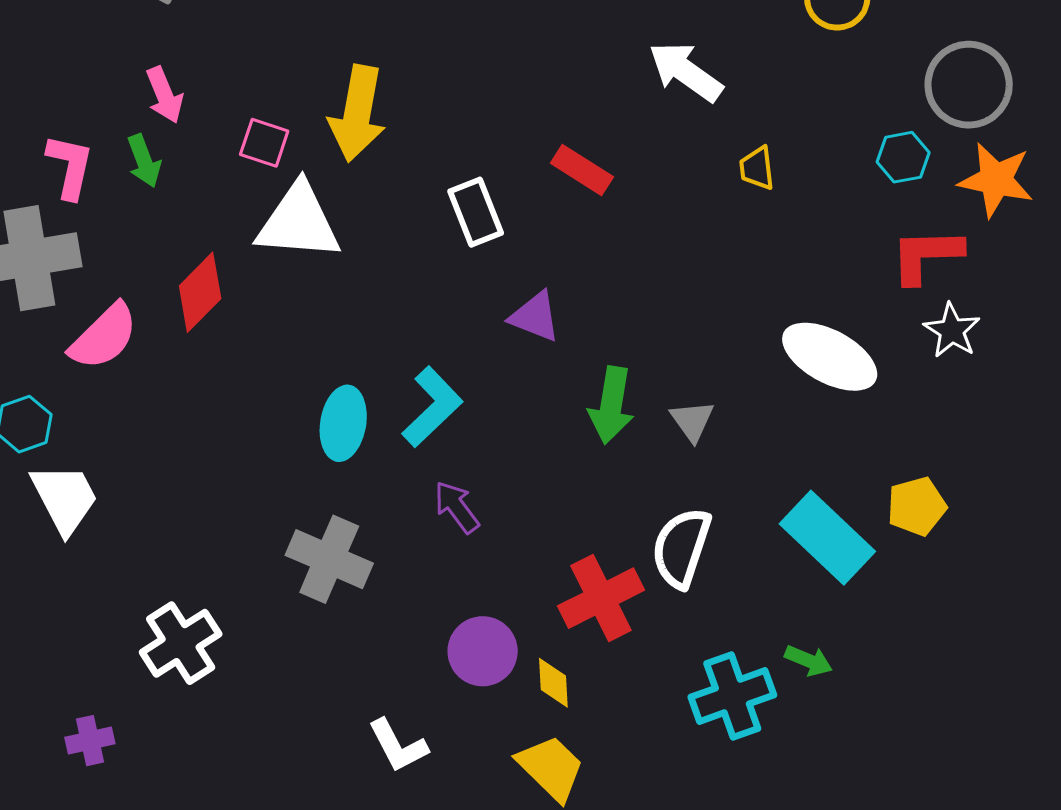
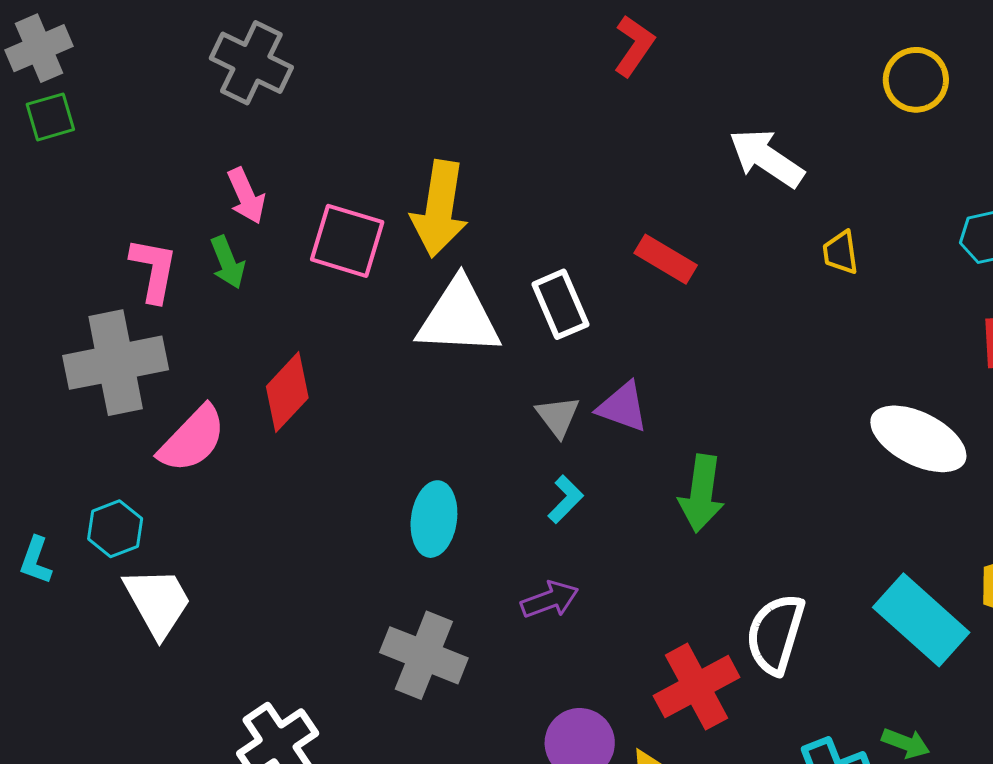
pink square: (264, 143) -> (347, 241), size x1.5
white triangle: (299, 222) -> (459, 317), moved
cyan L-shape: (432, 407) -> (566, 499), moved, size x0.6
gray triangle: (692, 421) -> (558, 416), moved
purple arrow: (457, 507) -> (550, 600), turned 108

